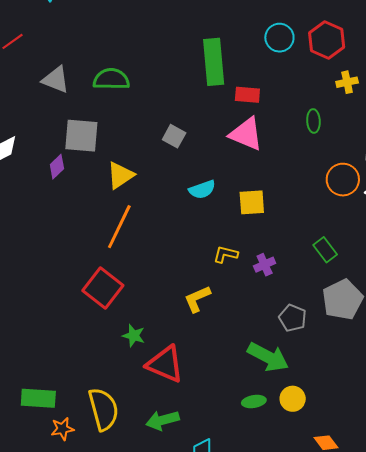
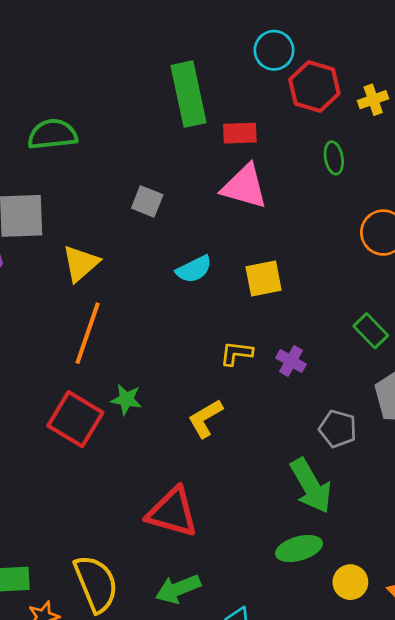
red hexagon: (327, 40) -> (314, 86), moved
purple cross: (265, 265) -> (291, 361), turned -30
green star: (134, 336) -> (126, 399), moved
green arrow: (268, 357) -> (311, 486), turned 39
yellow circle: (293, 399) -> (350, 582), moved
green ellipse: (254, 402) -> (299, 548), size x1.4

